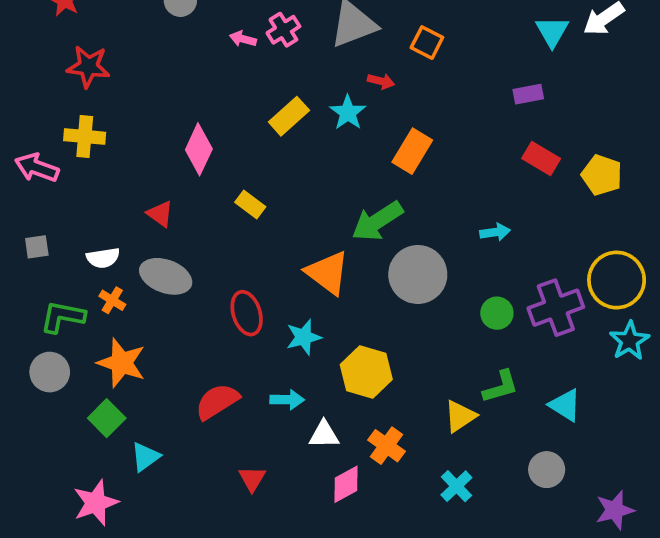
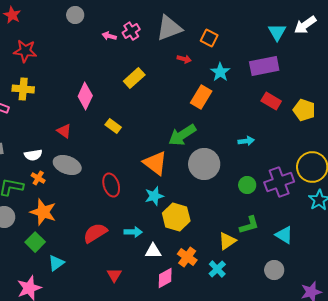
purple rectangle: (528, 94) -> (264, 66), size x1.8
cyan star: (348, 113) -> (220, 72), moved
cyan star: (304, 337) -> (154, 196), moved
cyan cross: (456, 486) -> (217, 269), moved

